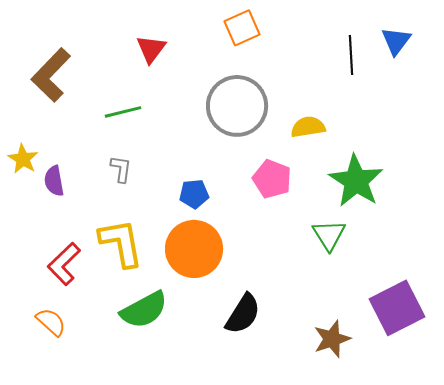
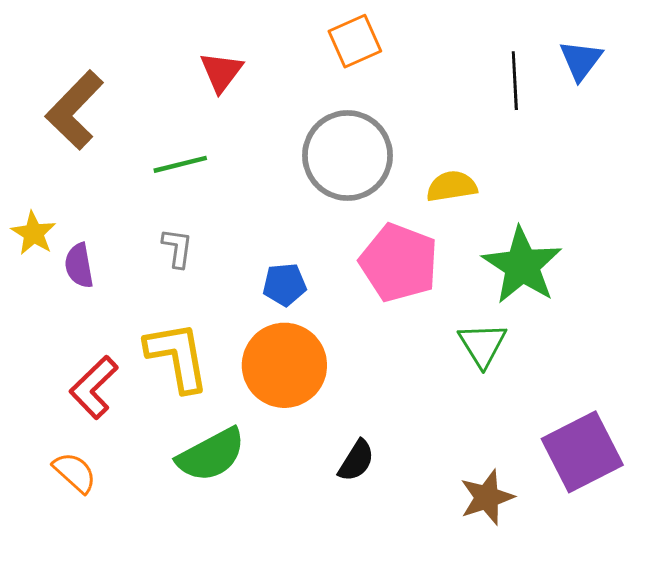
pink pentagon: (272, 179) -> (399, 263), size x1.4
black semicircle: (243, 314) -> (356, 461), size x0.7

